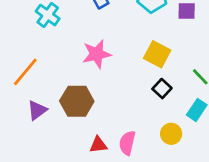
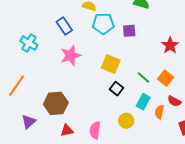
pink star: (97, 54) -> (71, 55), moved
purple triangle: (37, 110) -> (29, 122), moved
red triangle: (98, 145) -> (67, 130), moved

